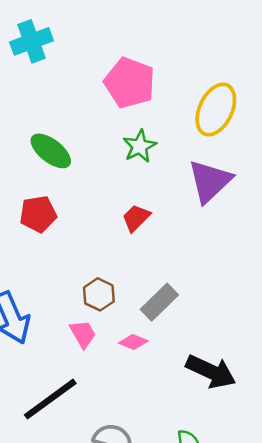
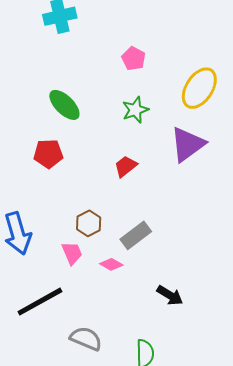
pink pentagon: (130, 83) -> (134, 59), size x0.6
black arrow: (211, 372) -> (170, 295), size x0.7

